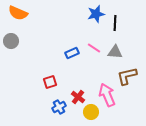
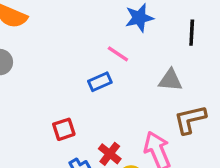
black line: (115, 23) -> (192, 33), moved
pink line: (94, 48) -> (118, 54), moved

